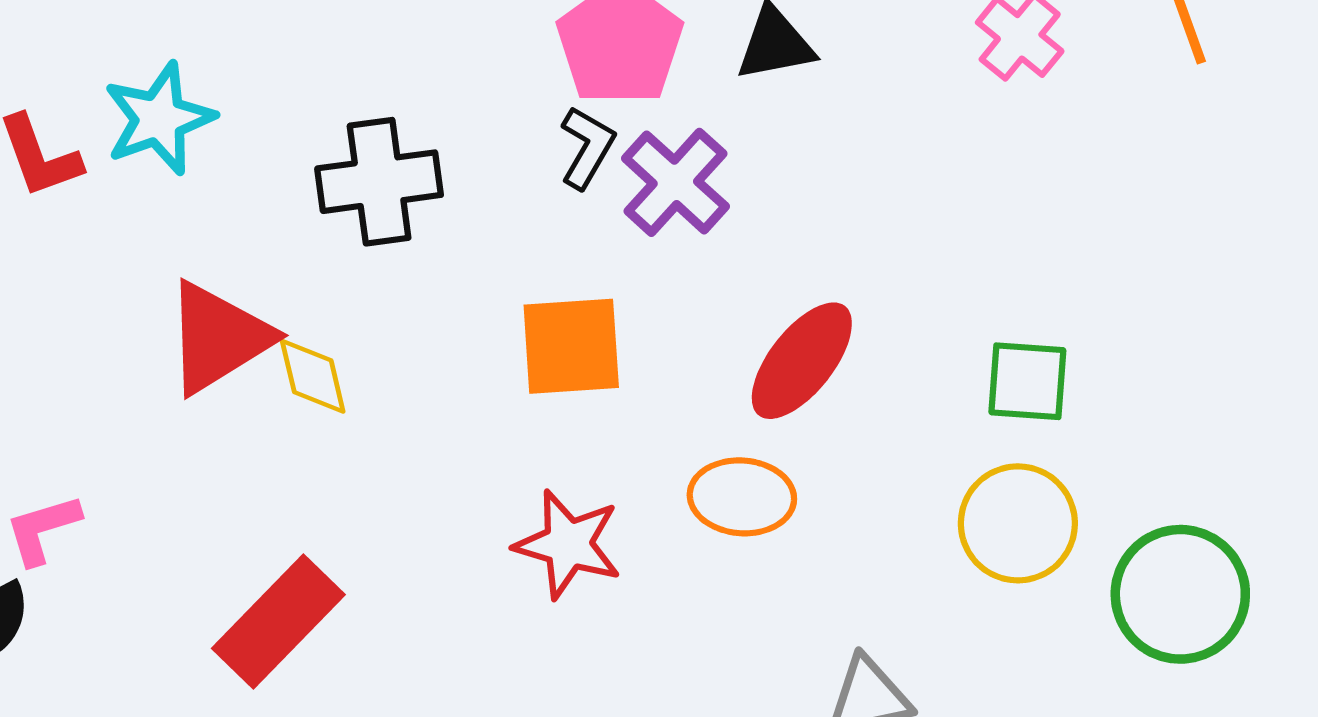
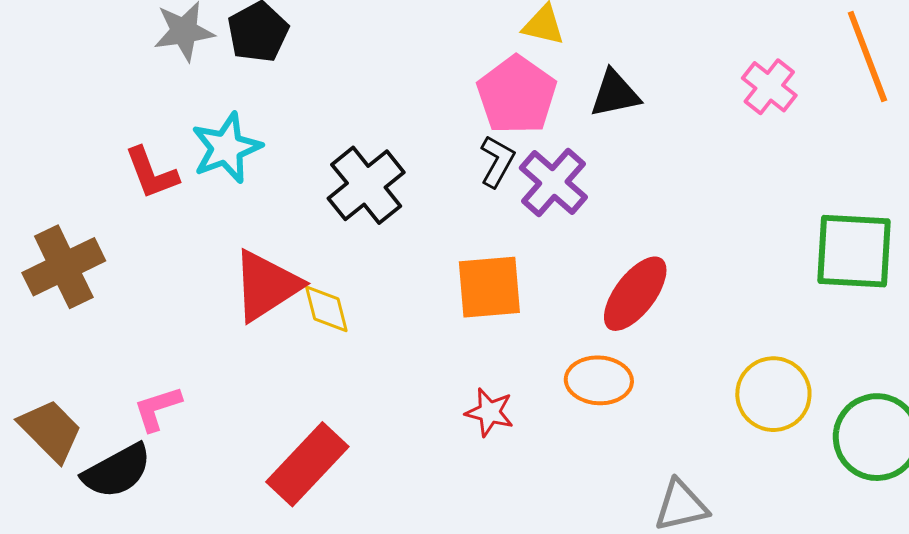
black cross: (379, 182) -> (366, 185), turned -30
green square: (1027, 381) -> (854, 251), moved, size x1.5
red star: (568, 544) -> (490, 412), size x0.7

